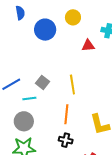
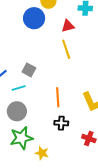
blue circle: (45, 30) -> (34, 18), moved
yellow line: (72, 85) -> (66, 49), moved

